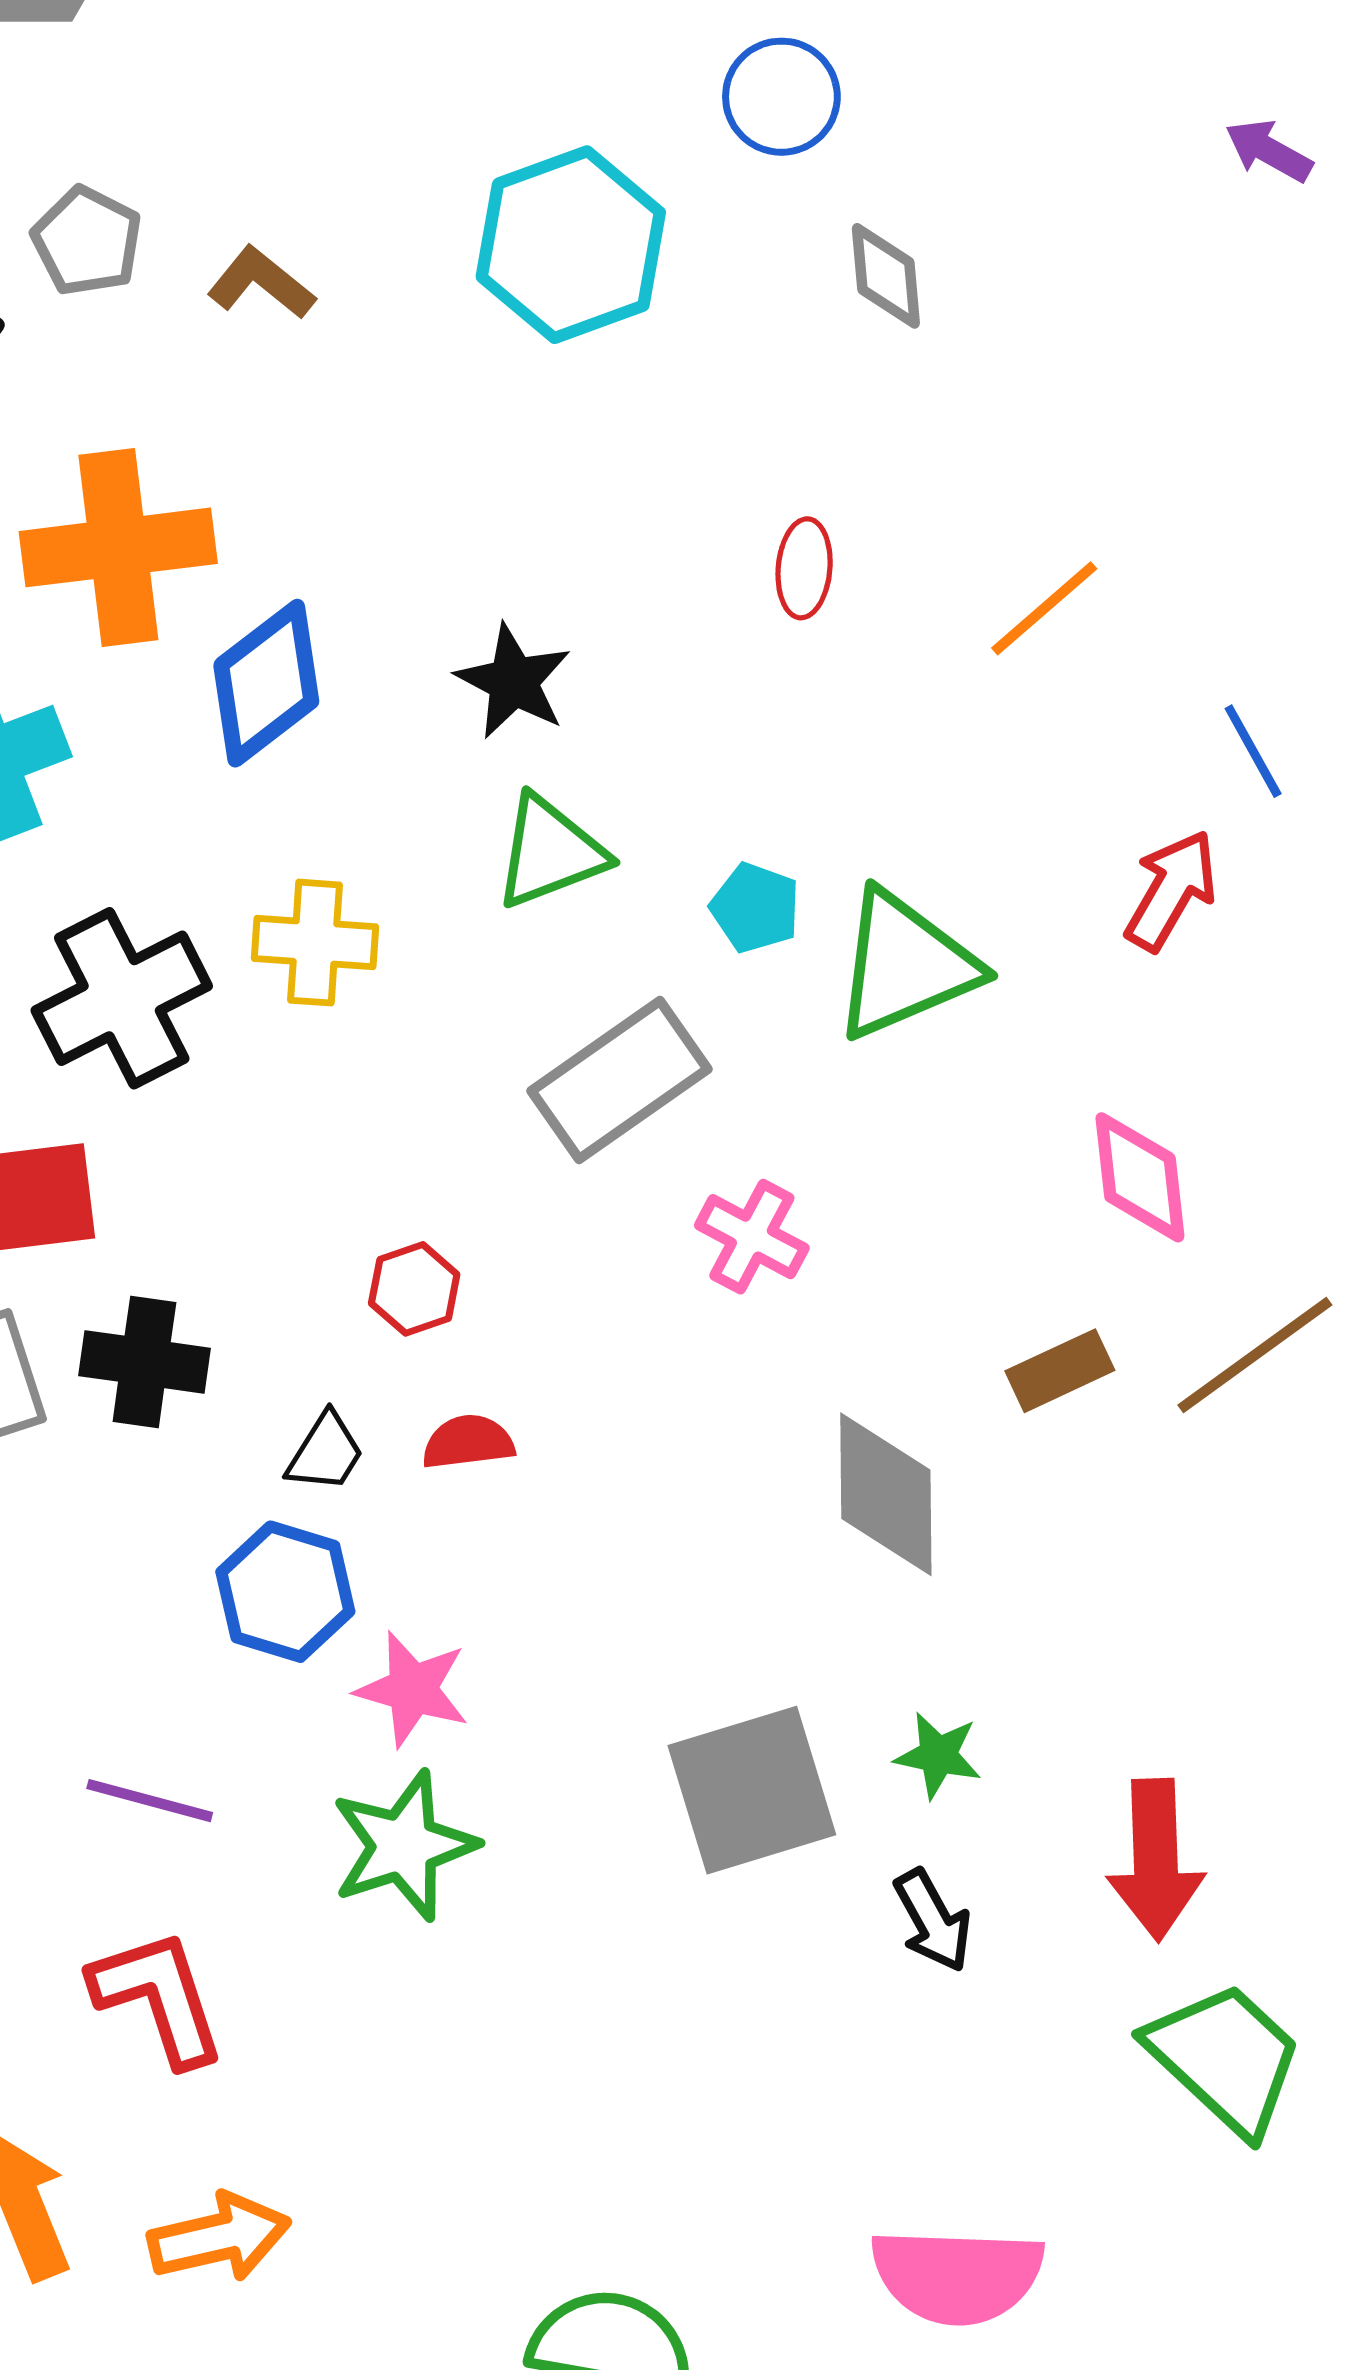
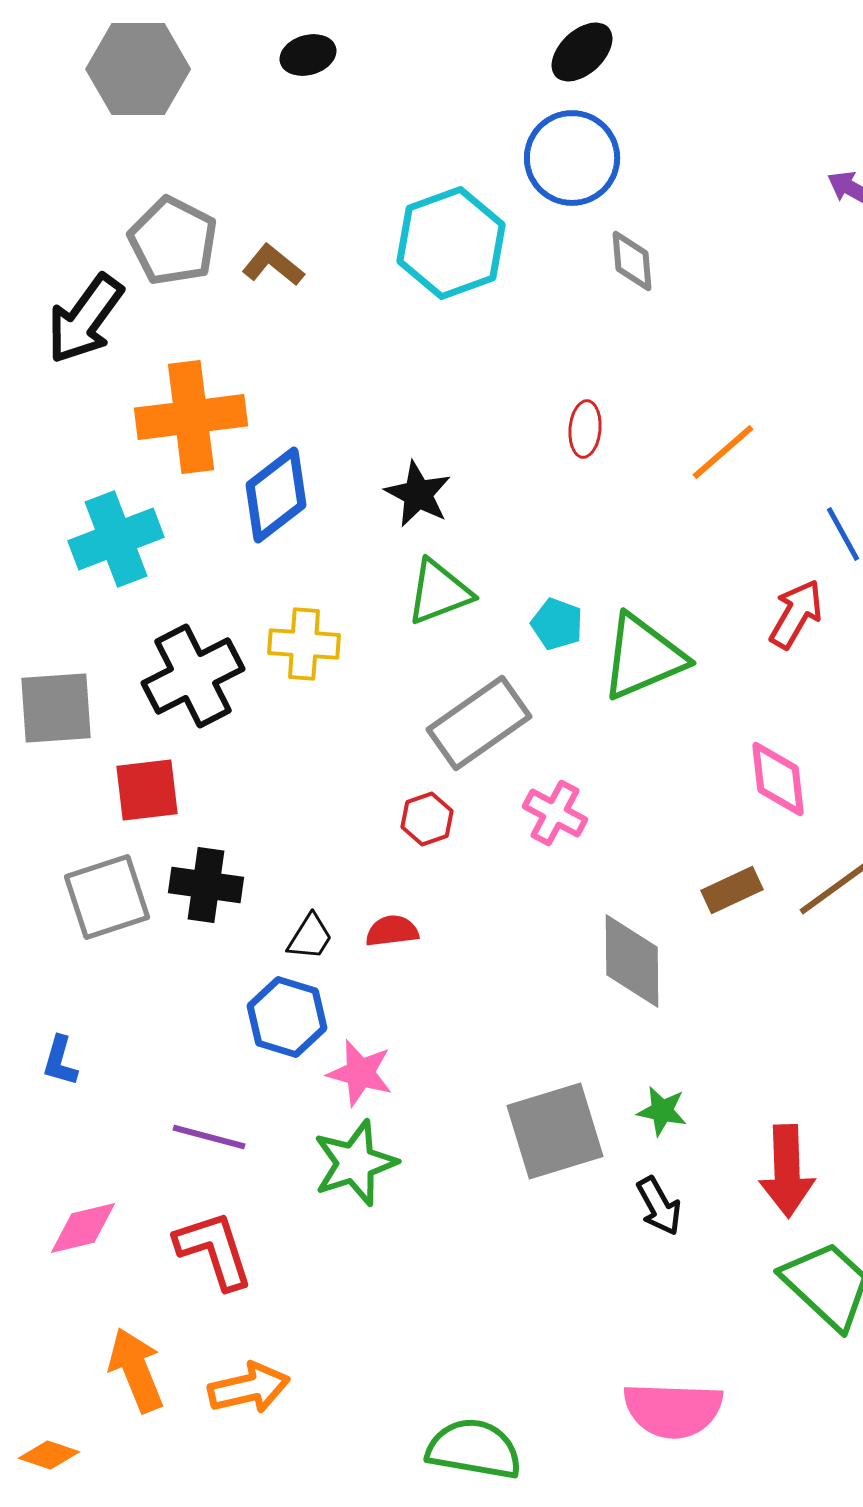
blue circle: (781, 97) -> (572, 158), size x1.4
gray pentagon: (87, 241) -> (173, 241), size x1.4
red hexagon: (414, 1289) -> (427, 819), moved

